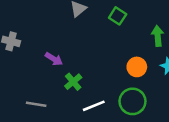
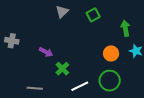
green square: (118, 16) -> (93, 15), turned 32

